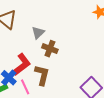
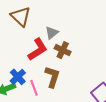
red L-shape: (22, 65) -> (38, 49), moved

